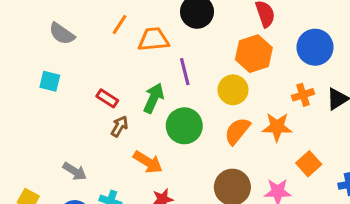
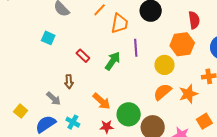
orange trapezoid: (154, 39) -> (120, 23), turned 95
brown arrow: (119, 126) -> (69, 82), moved, turned 136
green circle: (184, 126) -> (129, 114), moved
orange star: (277, 127) -> (188, 94), turned -30

